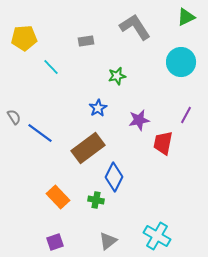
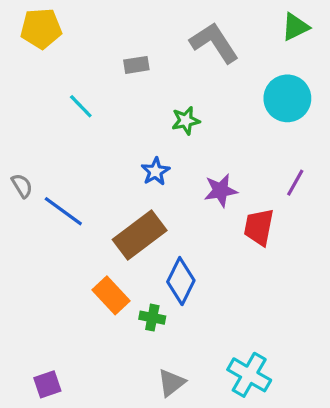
yellow pentagon: (24, 38) -> (41, 28), moved
orange rectangle: (58, 197) -> (111, 295), moved
purple square: (55, 242) -> (47, 384), moved

